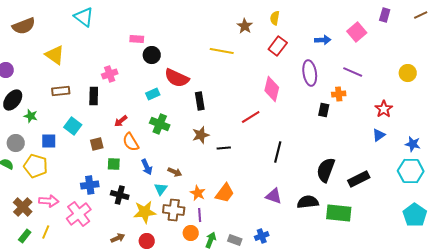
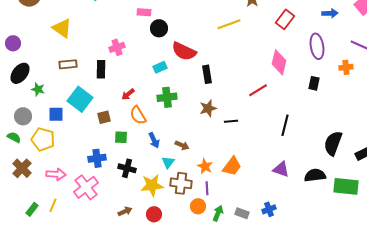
yellow line: (222, 51) -> (229, 24), turned -30
black rectangle: (324, 110) -> (314, 83), moved
green cross: (160, 124) -> (167, 97), turned -30
cyan square: (73, 126) -> (80, 99), size x1.4
brown cross: (23, 207) -> (22, 168), moved

